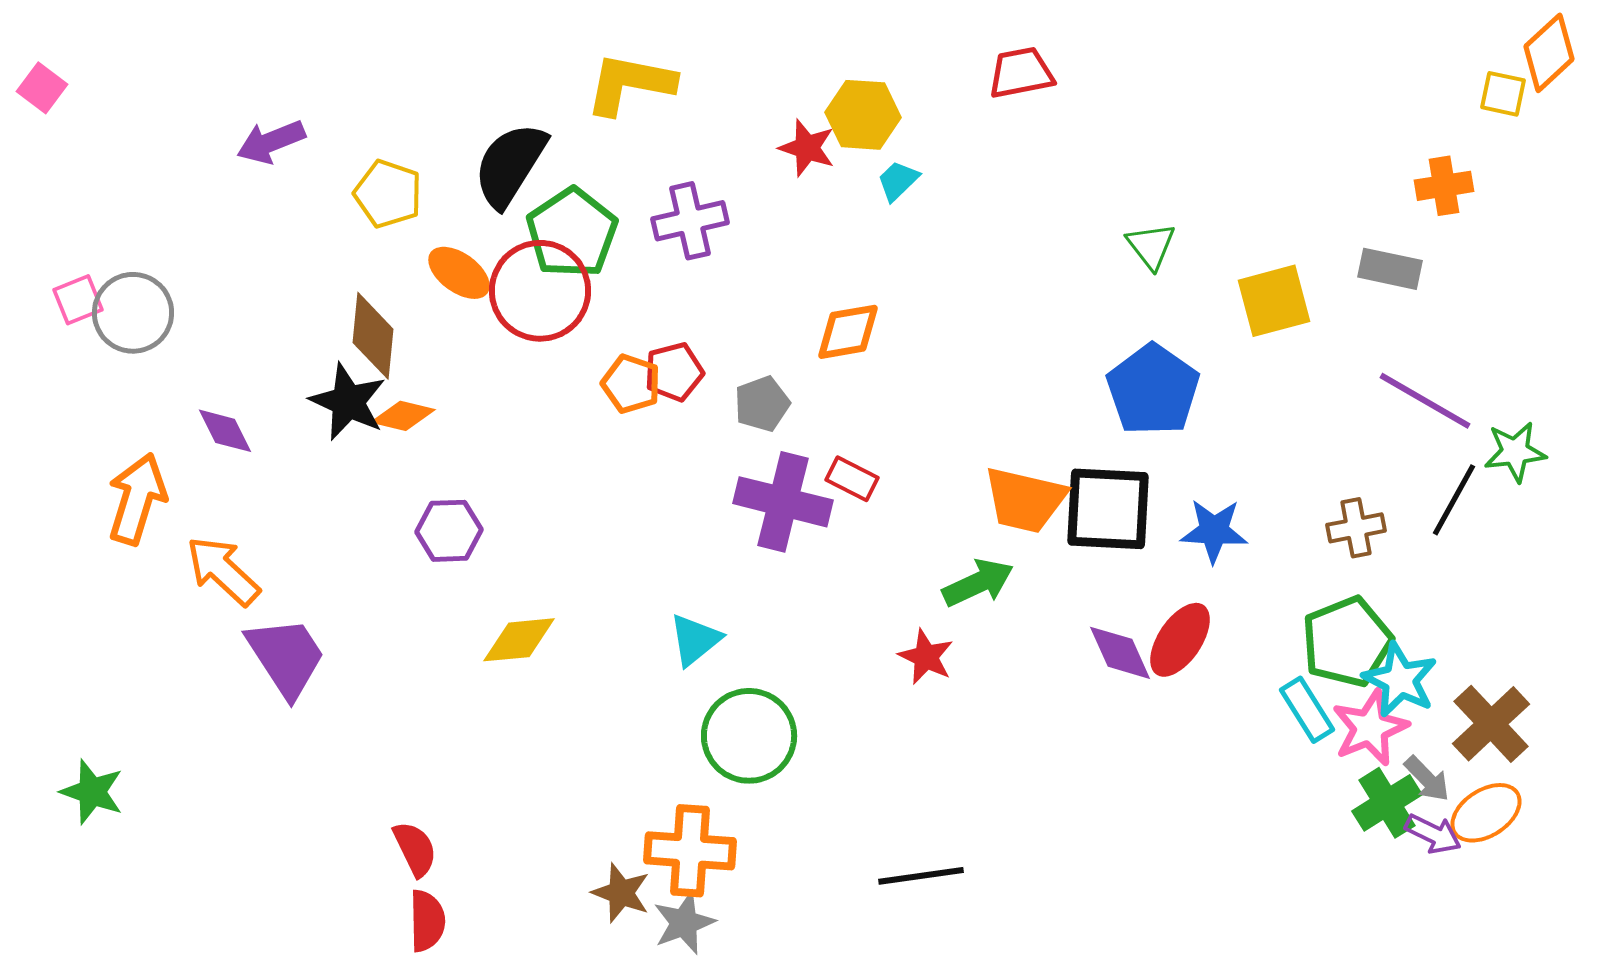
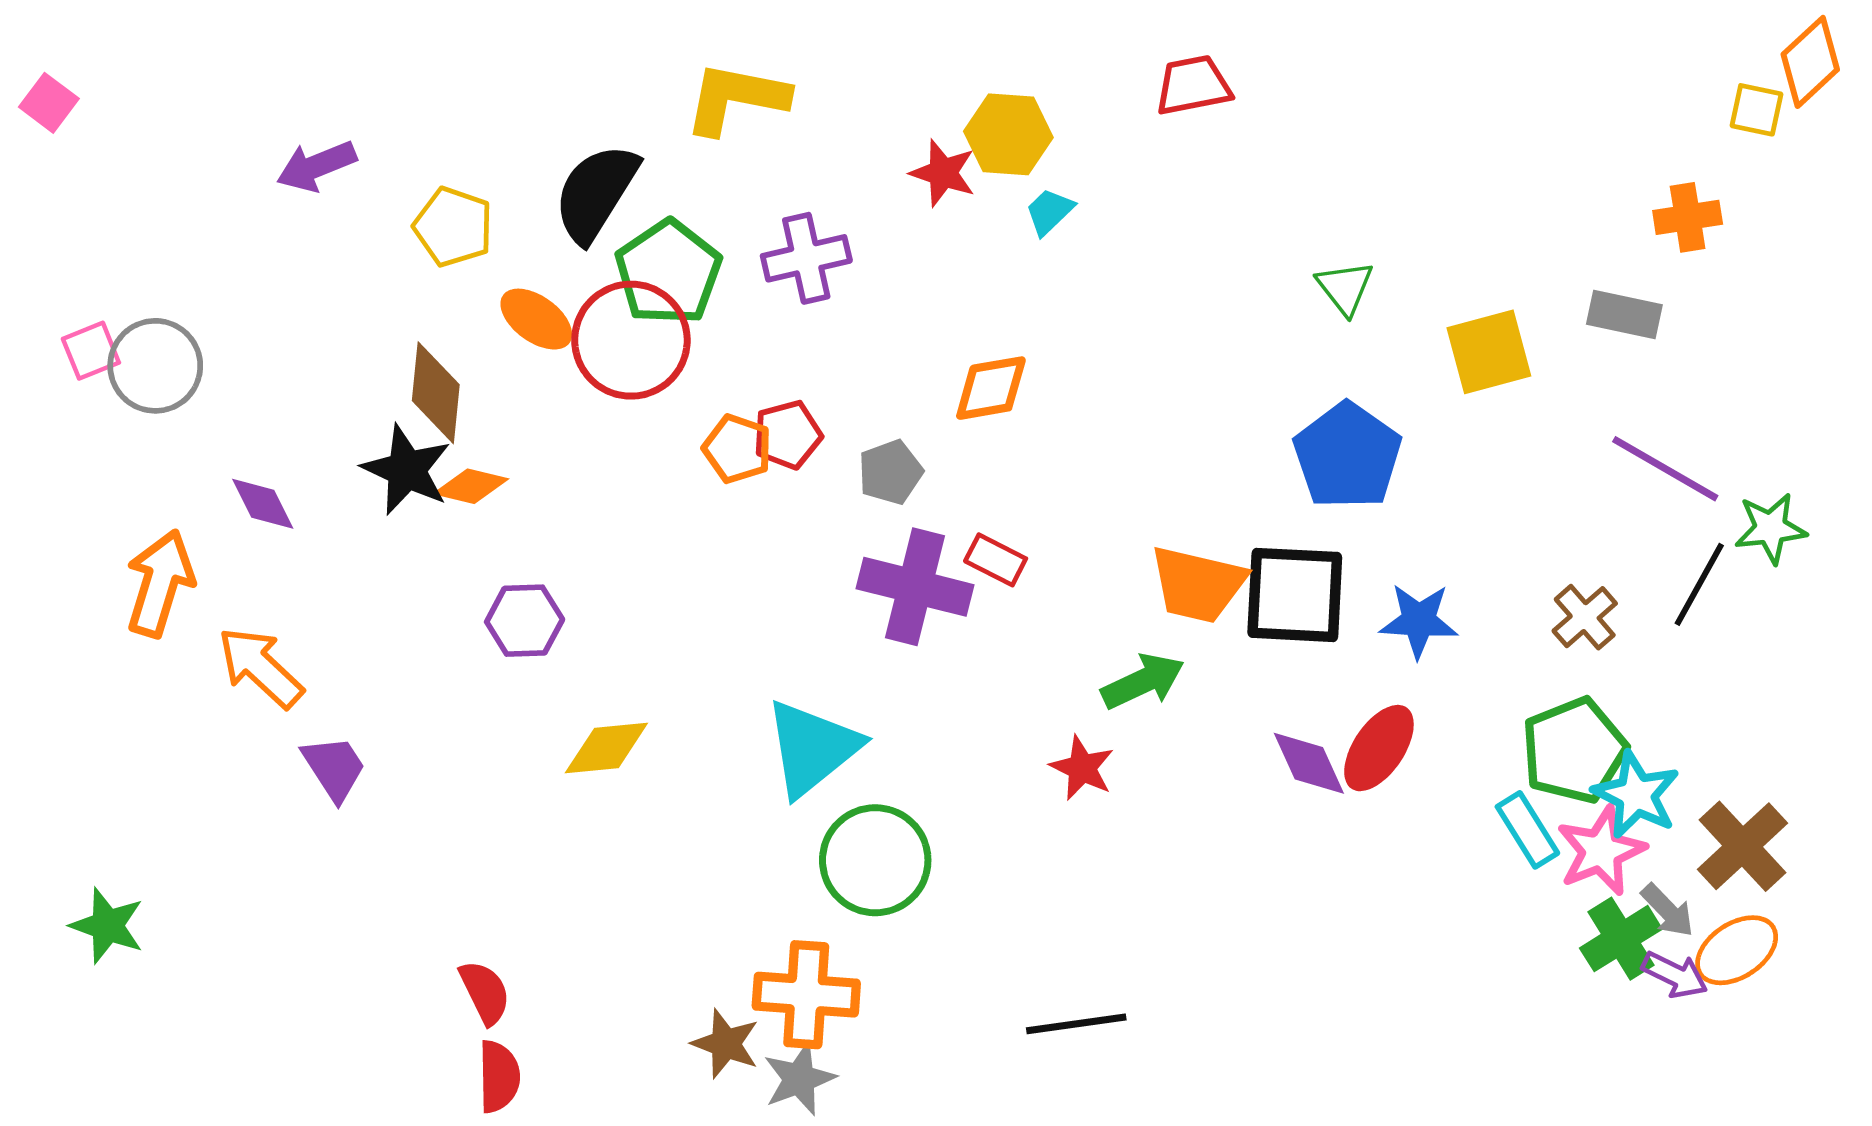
brown cross: (1356, 528) -> (1585, 617), turned -30
cyan triangle: (695, 640) -> (812, 748), size x1.6
purple trapezoid: (286, 657) -> (334, 768), size x0.7

